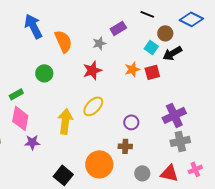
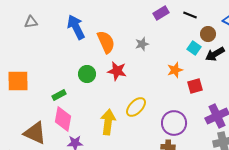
purple rectangle: (118, 28) -> (161, 13), moved
red star: (92, 70) -> (117, 71), moved, turned 30
red square: (152, 72) -> (195, 86), moved
purple circle: (131, 122) -> (174, 123), size x1.6

